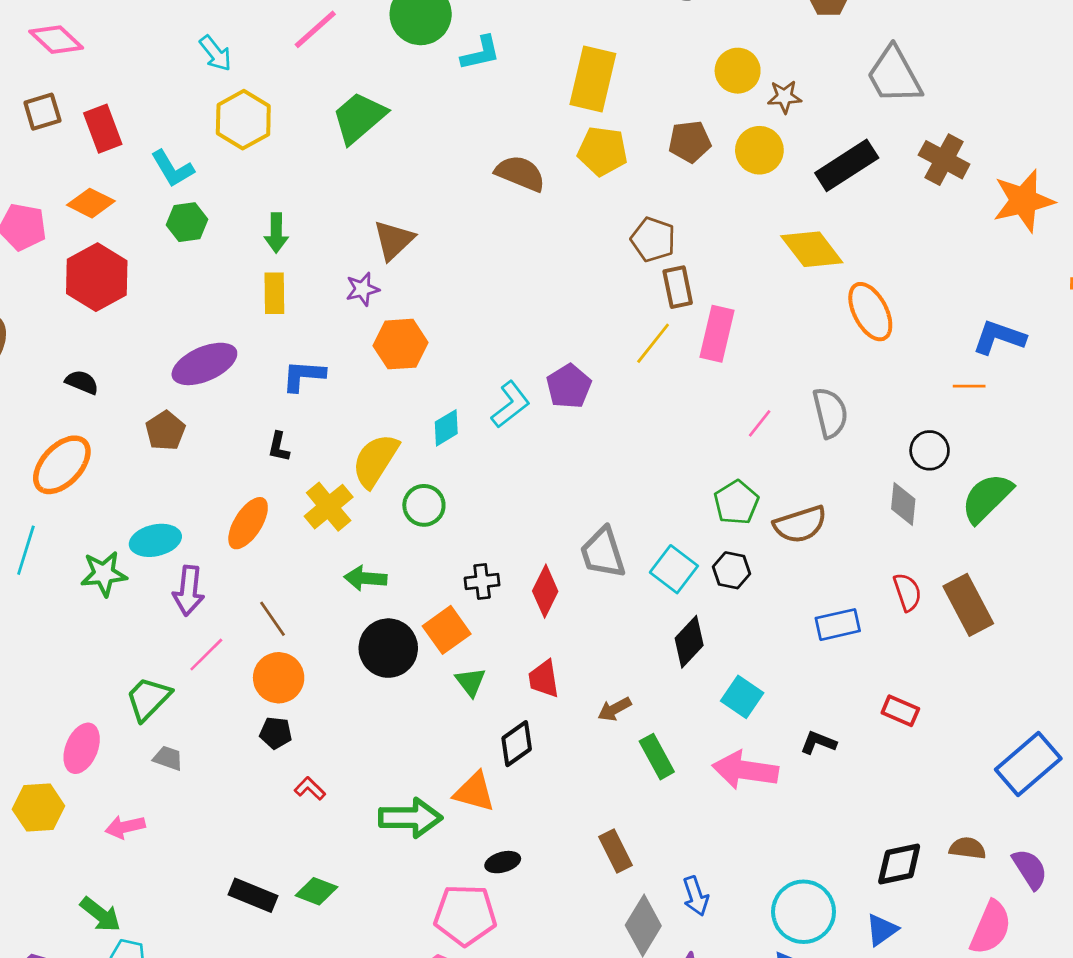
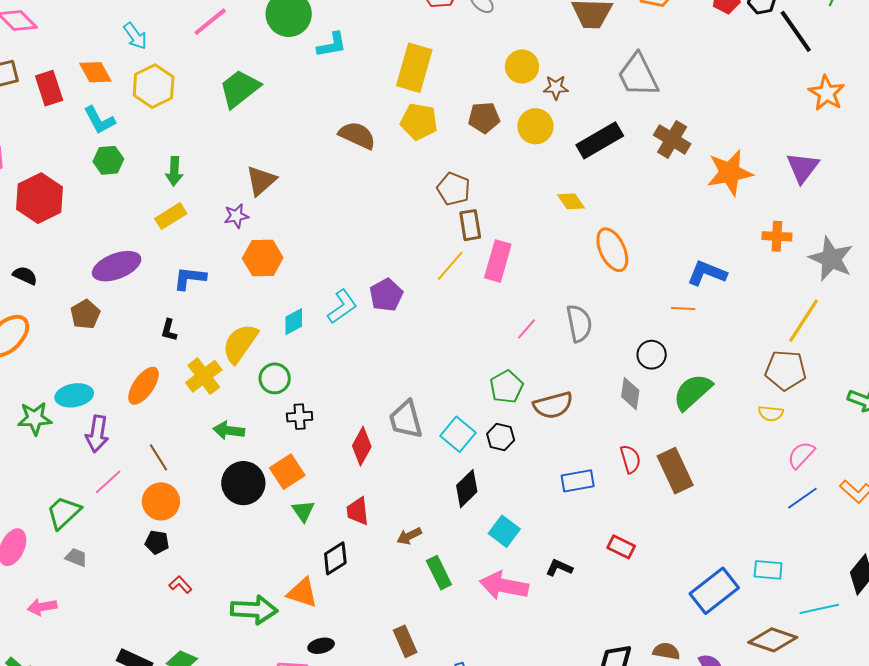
orange diamond: (91, 203) -> (95, 72), moved, turned 32
yellow diamond: (812, 249) -> (571, 201), size x0.6
yellow rectangle: (274, 293) -> (171, 216), turned 56
black cross: (482, 581) -> (300, 417), moved

